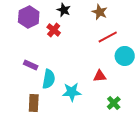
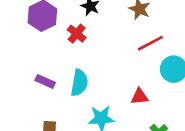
cyan semicircle: (49, 79) -> (79, 83), moved

